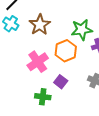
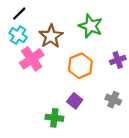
green star: (82, 30) -> (91, 26), moved, turned 30
pink cross: (38, 62) -> (32, 59), moved

